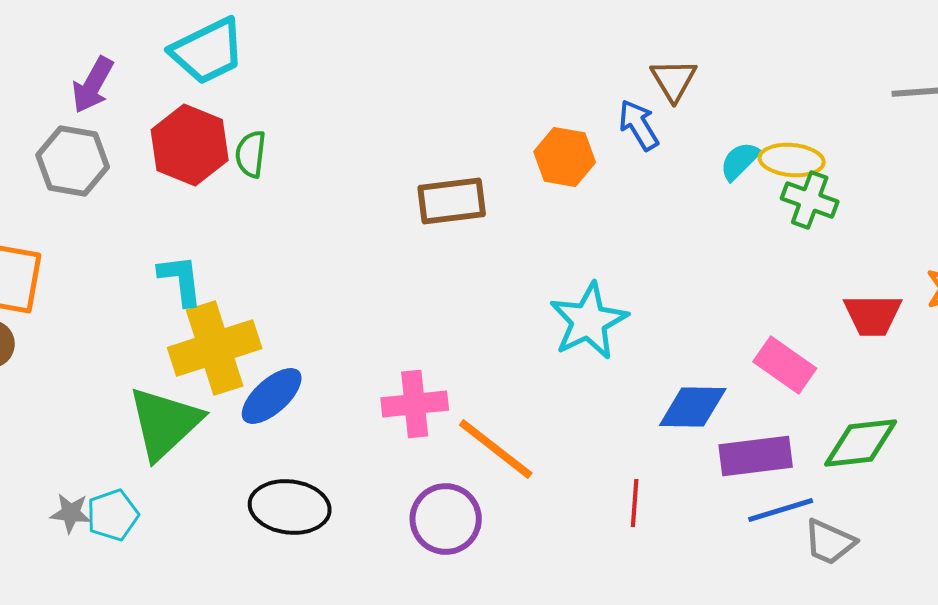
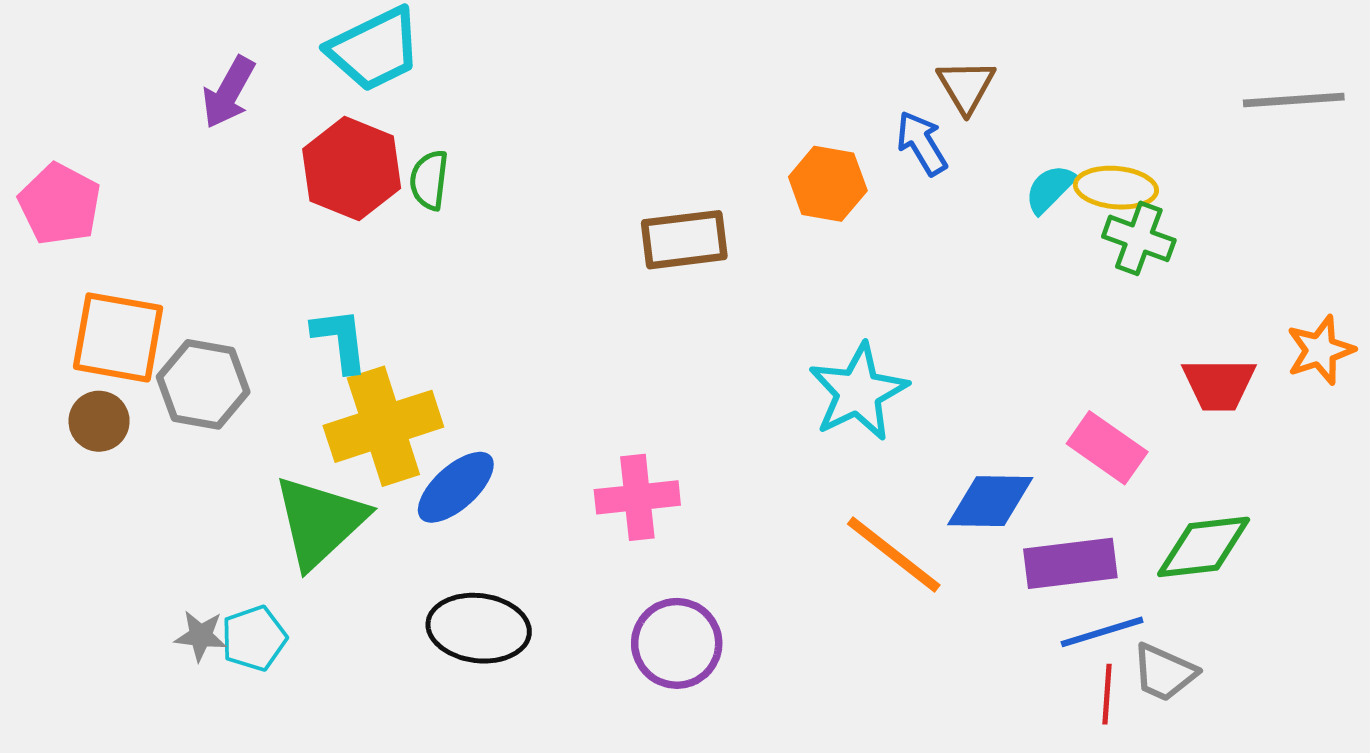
gray hexagon: (73, 161) -> (203, 384), moved
orange line: (496, 449) -> (894, 555), moved
red line: (635, 503) -> (1107, 694), moved

